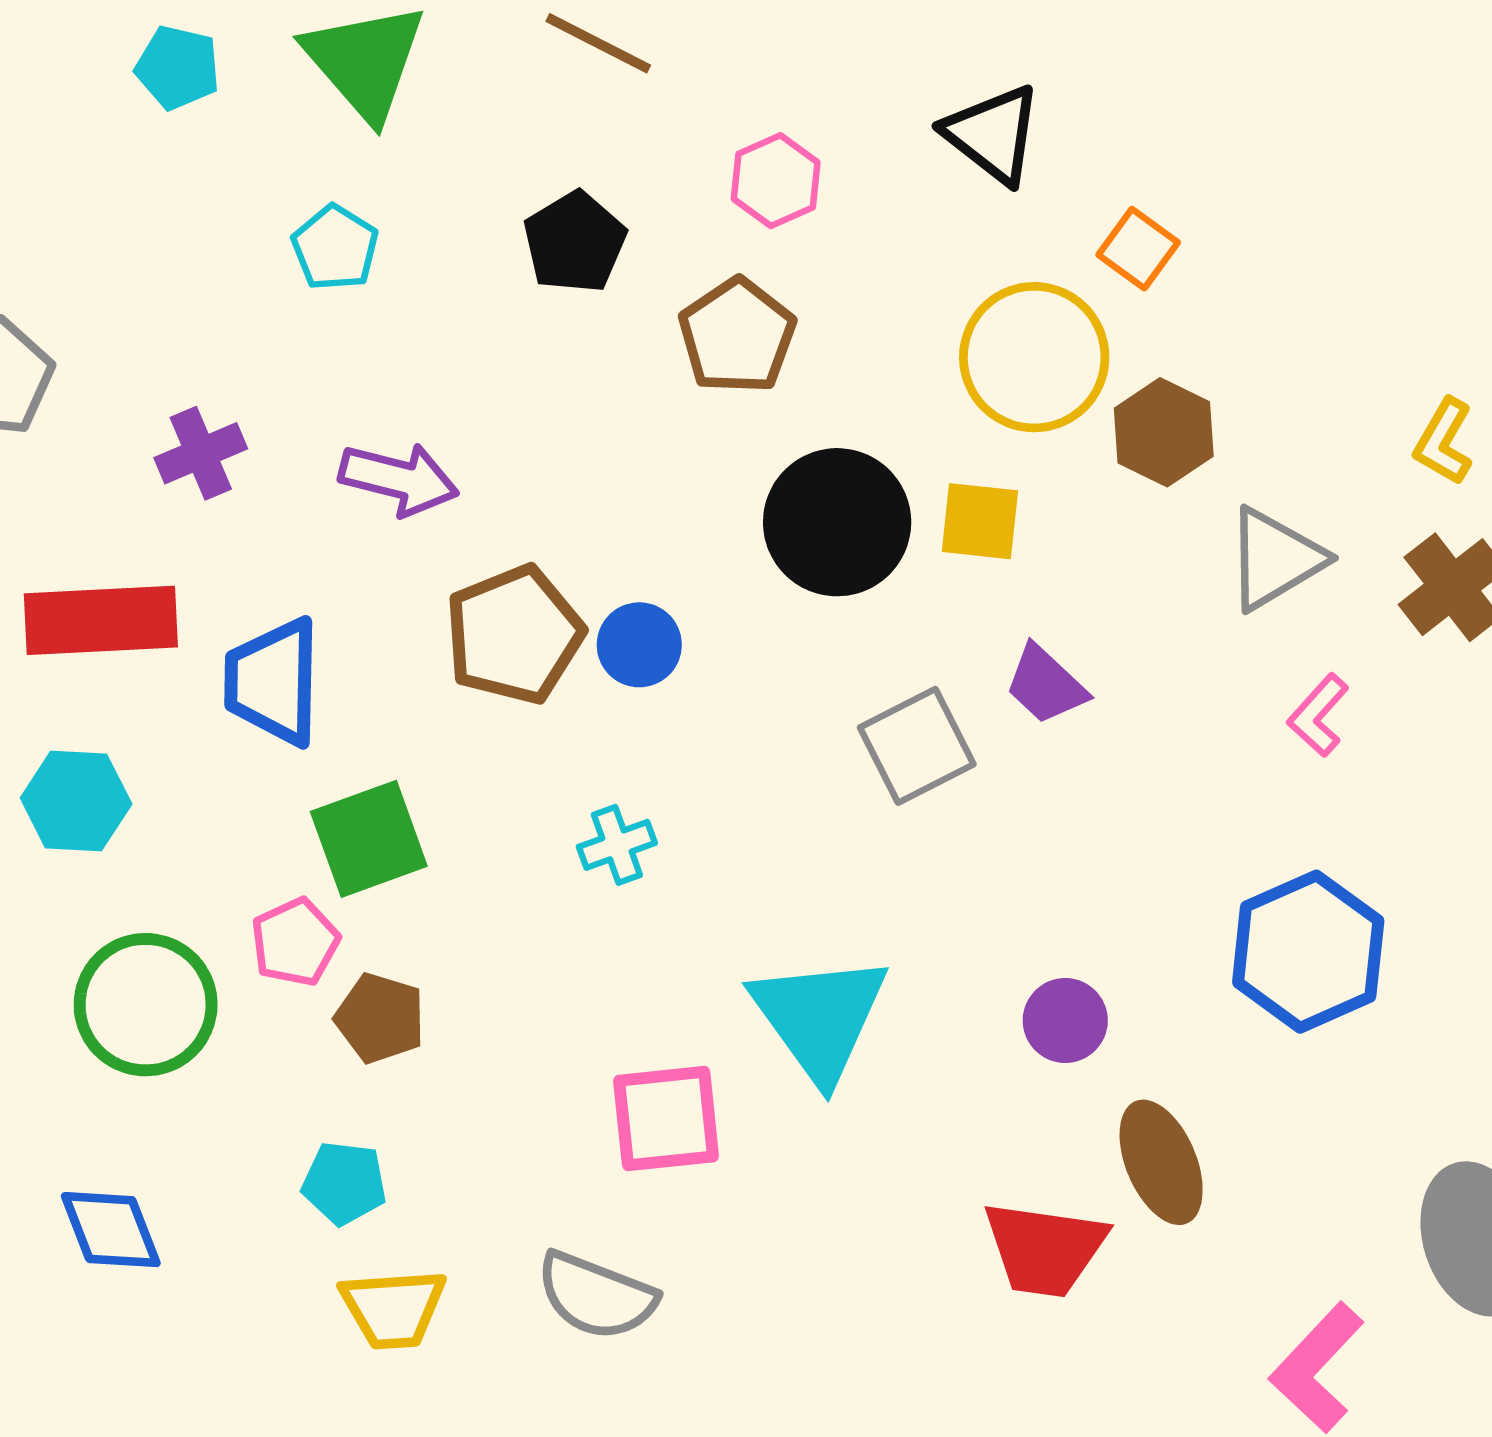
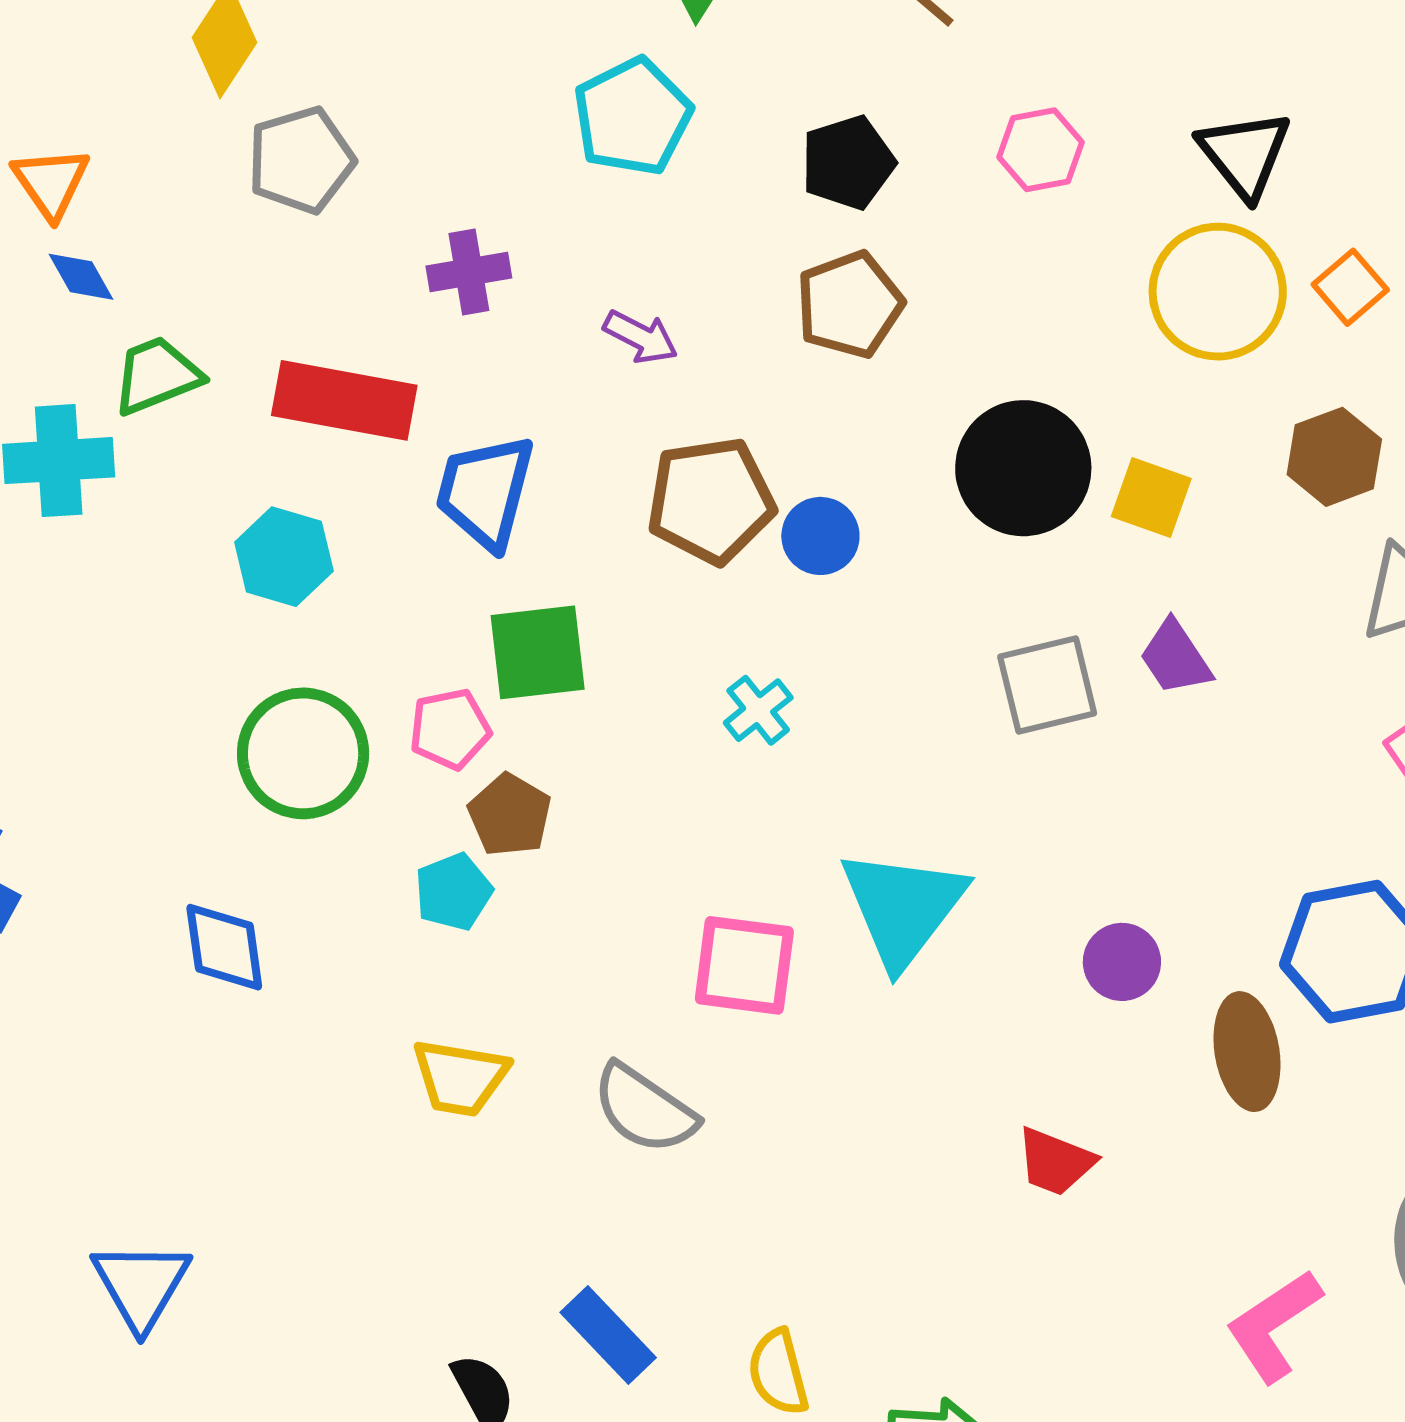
cyan pentagon: (335, 248) -> (632, 117), size x1.5
brown pentagon: (737, 336) -> (850, 305), moved
yellow circle: (1034, 357) -> (1218, 292), moved
purple arrow: (399, 479) -> (641, 337), size x0.7
cyan cross: (617, 845) -> (758, 710), turned -32
brown ellipse: (1161, 1162) -> (1247, 1052), moved
cyan pentagon: (344, 1183) -> (453, 892), moved, turned 30
red trapezoid: (1045, 1249) -> (1055, 1162), size x0.7

